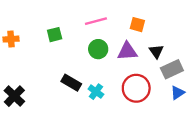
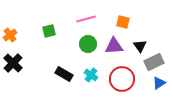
orange cross: (11, 39) -> (10, 35), turned -32
cyan cross: (96, 92) -> (91, 75), moved
black cross: (14, 96) -> (13, 63), moved

